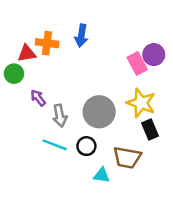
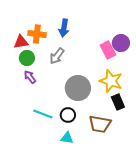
green circle: (14, 74) -> (27, 58), moved
gray arrow: (60, 116) -> (57, 56), moved, turned 48
cyan triangle: (102, 175) -> (67, 138), moved

